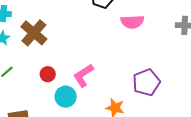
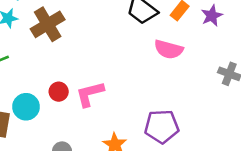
red circle: (48, 74) -> (59, 92), moved
cyan circle: (66, 97) -> (26, 107), moved

